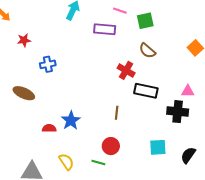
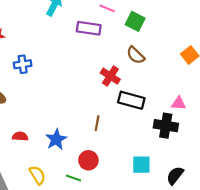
green square: (145, 21) -> (135, 21), turned 36
blue star: (71, 120) -> (56, 139), moved

